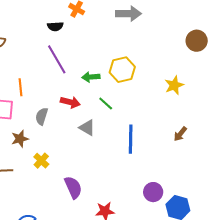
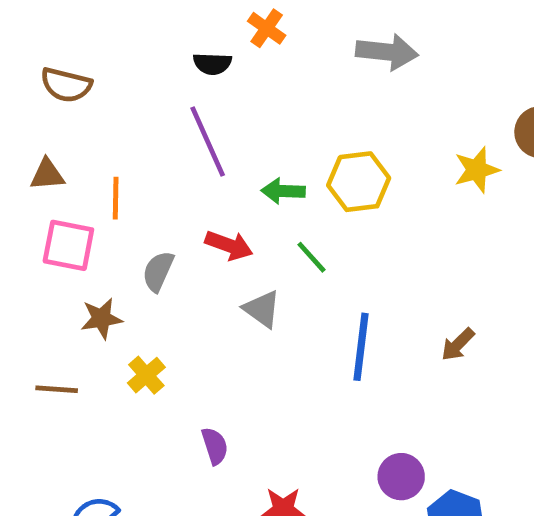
yellow star: (174, 85) -> (477, 170), moved
brown arrow: (180, 134) -> (458, 344), moved
purple semicircle: (73, 187) -> (215, 446), size x0.7

